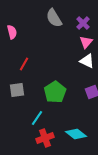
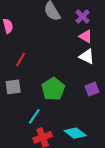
pink triangle: (86, 42) -> (86, 36), turned -40

